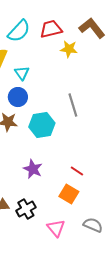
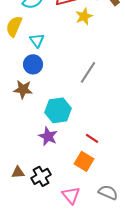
yellow star: (69, 49) -> (84, 16), turned -30
gray line: (73, 105) -> (88, 72), turned 50
cyan hexagon: (42, 125) -> (58, 110), moved

